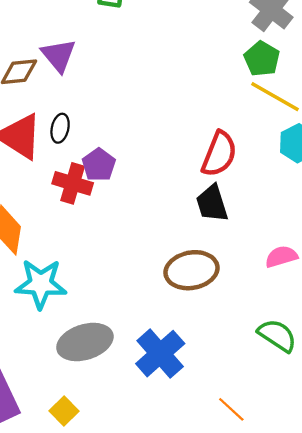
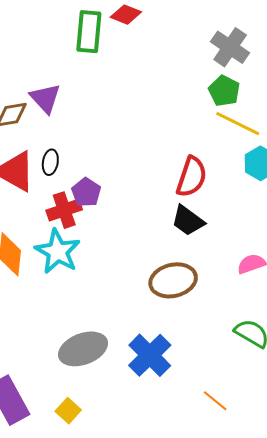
red cross: (73, 183) -> (64, 210), turned -32
black trapezoid: (212, 203) -> (188, 221), turned -33
cyan star: (41, 284) -> (58, 252), moved, turned 30

